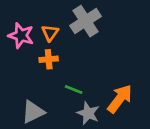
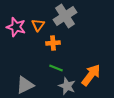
orange cross: (49, 59) -> (53, 43), moved

